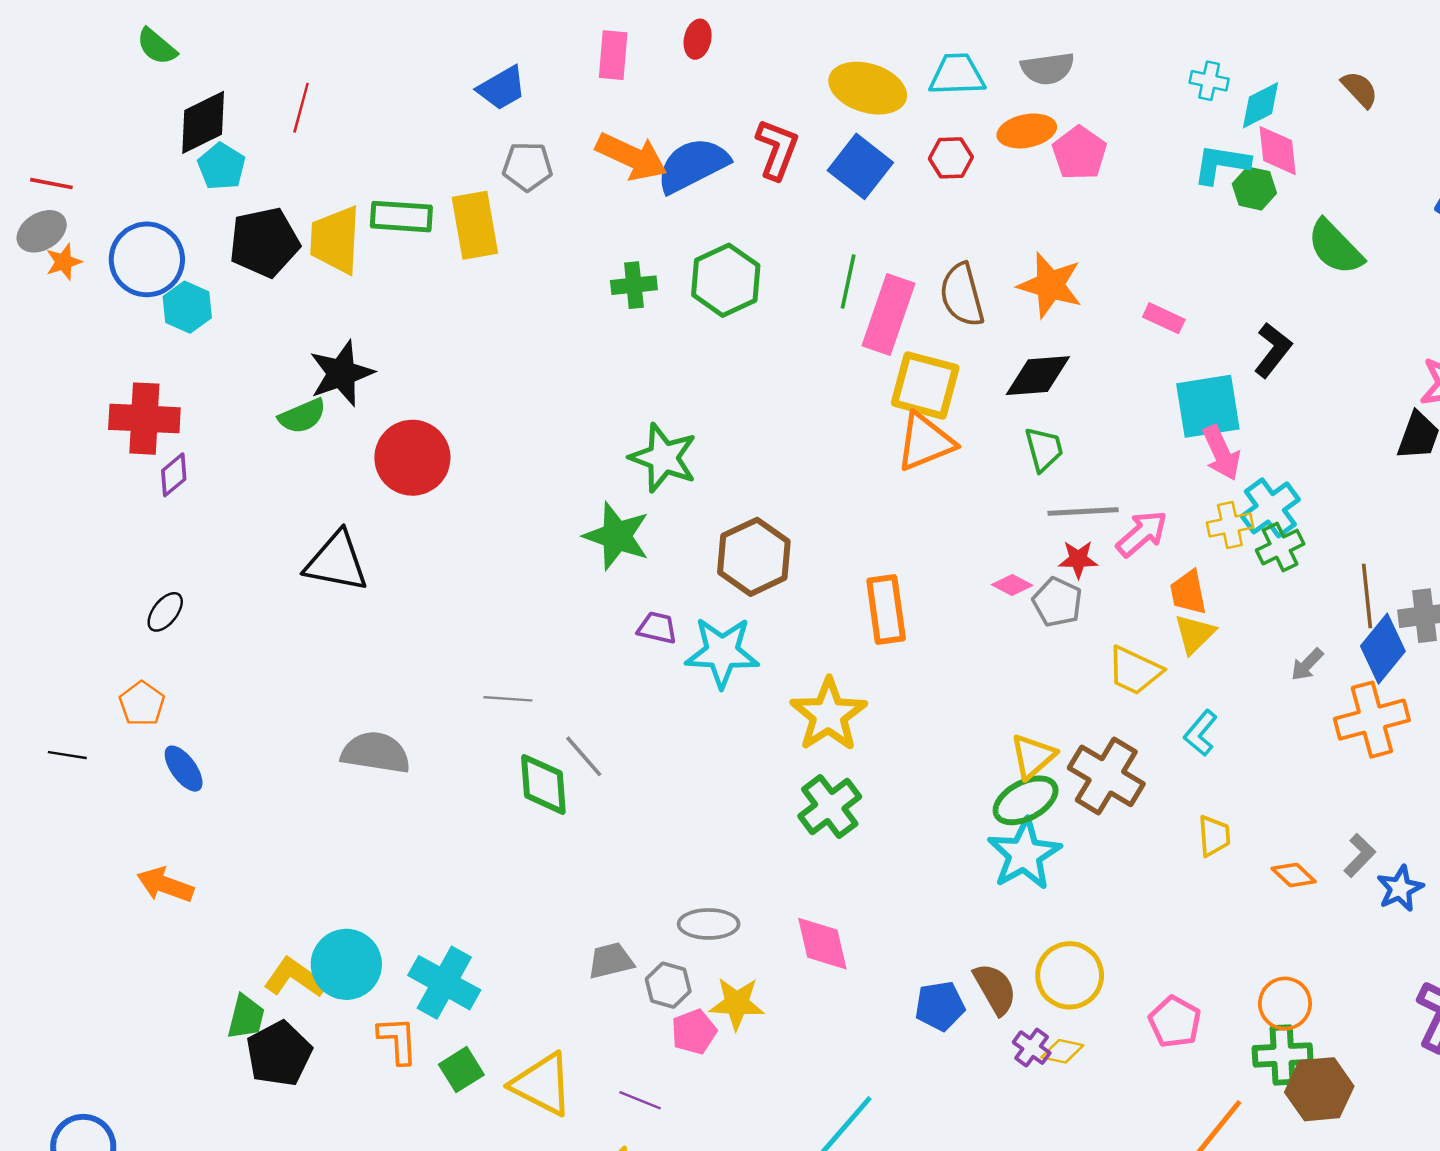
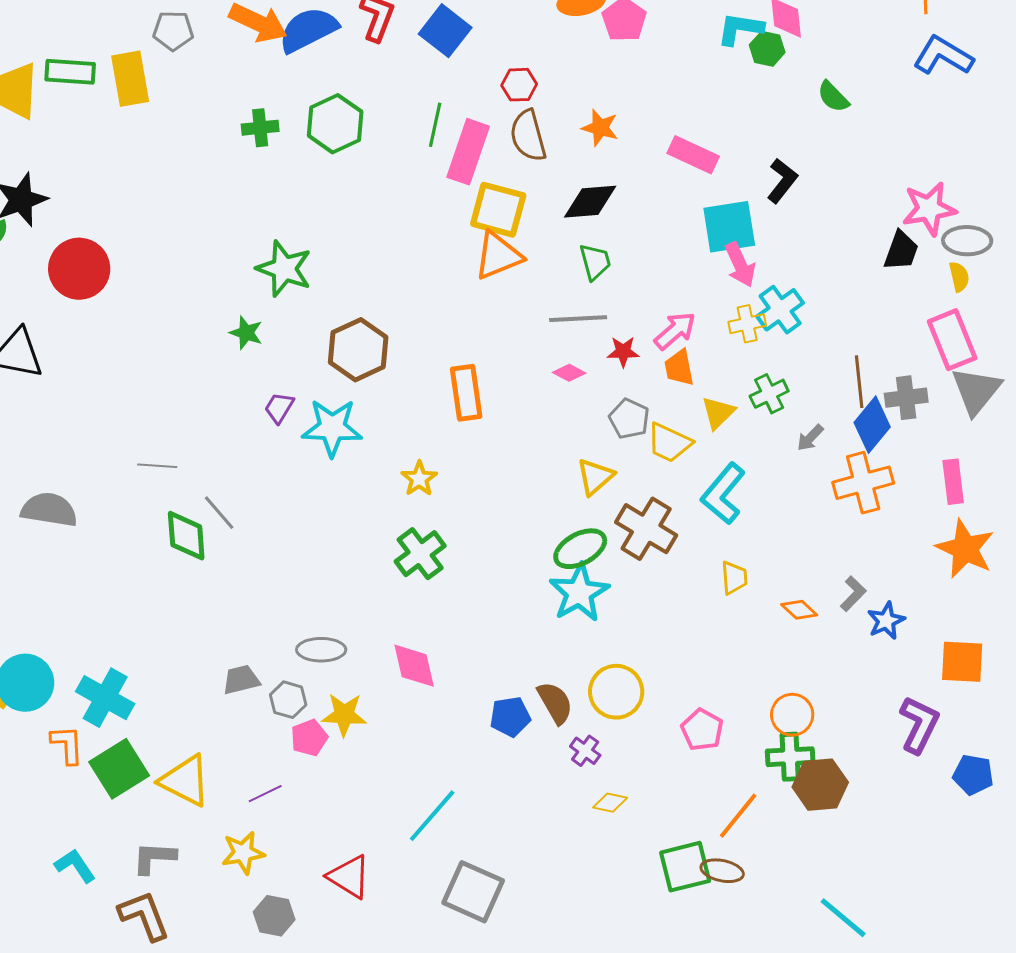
red hexagon: (951, 158) -> (519, 85), moved
green semicircle: (1335, 247) -> (833, 97), size x0.7
orange star: (1050, 285) -> (600, 128), size x0.7
pink rectangle: (1164, 318) -> (693, 155), size x1.5
gray line: (1083, 512) -> (578, 319), moved
green star: (617, 536) -> (246, 333), size x0.6
green cross: (1280, 547) -> (769, 394), moved
orange trapezoid: (1188, 592) -> (679, 368), moved
gray pentagon: (1057, 602) -> (629, 419), moved
purple trapezoid: (657, 628) -> (279, 408), turned -72
yellow star: (829, 715) -> (419, 479), size x0.6
cyan L-shape: (1201, 733) -> (723, 494), size x1.6
yellow triangle: (1033, 756) -> (595, 477), moved
yellow diamond: (1062, 1051) -> (610, 803), moved
green square: (461, 1070) -> (119, 769), size x1.6
purple line: (640, 1100) -> (265, 794), turned -48

